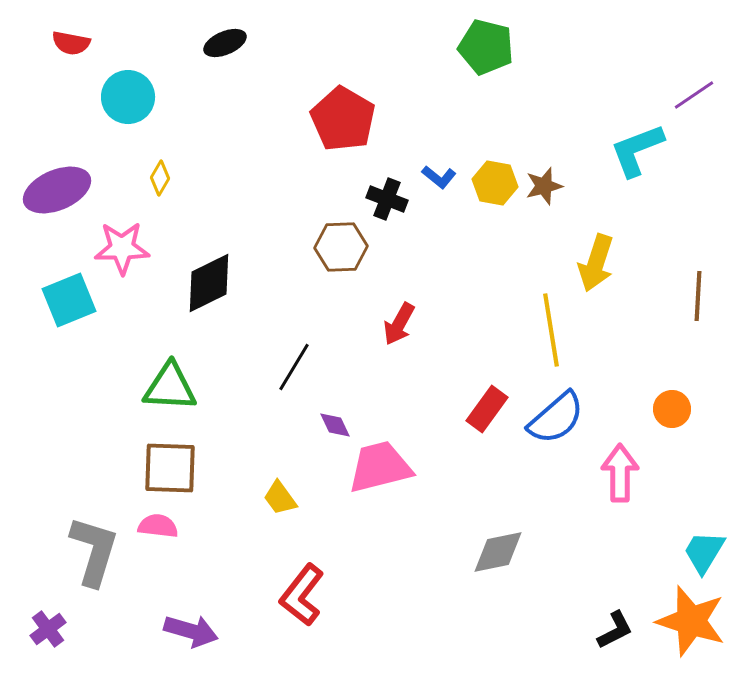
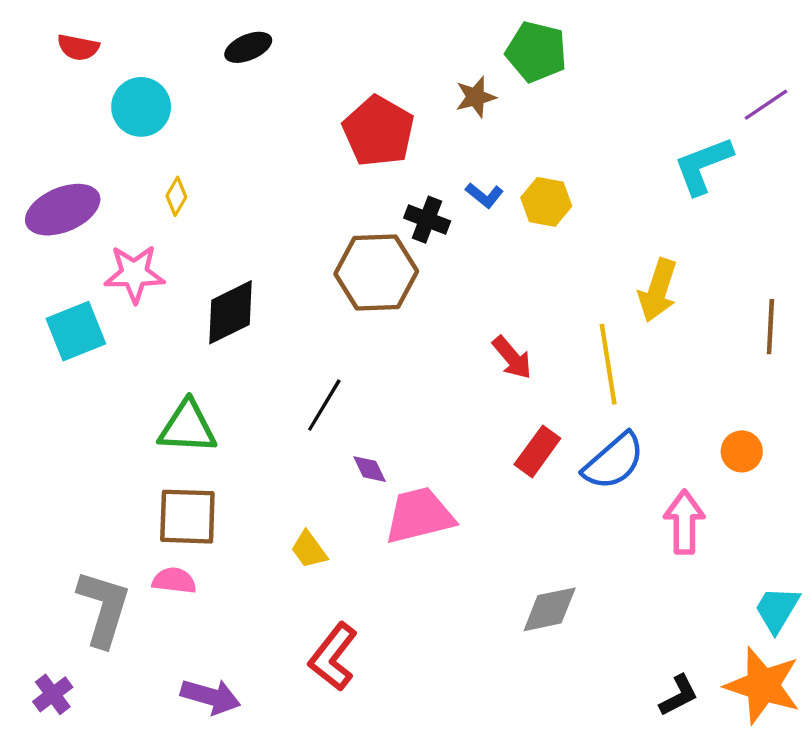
brown star: (544, 186) -> (476, 97), moved
brown hexagon: (341, 247) -> (376, 273), size x1.4
red arrow: (399, 324) -> (512, 358), moved, turned -69

